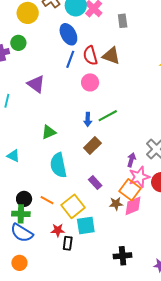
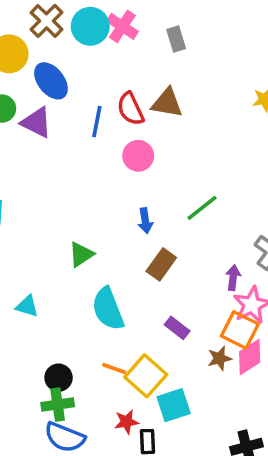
blue ellipse: (68, 34) -> (51, 81), moved
purple triangle: (36, 84) -> (36, 123), moved
green line: (108, 116) -> (202, 208), moved
orange line: (47, 200) -> (114, 368), moved

